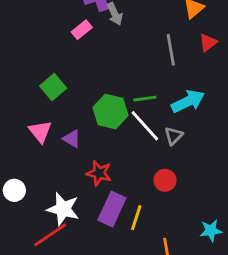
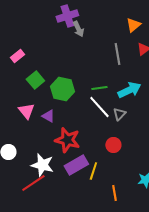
pink rectangle: (82, 30) -> (17, 56), moved
green hexagon: (110, 111) -> (62, 89), moved
red star: (99, 173) -> (67, 140), size x1.4
purple rectangle: (112, 209) -> (76, 165), turned 35

